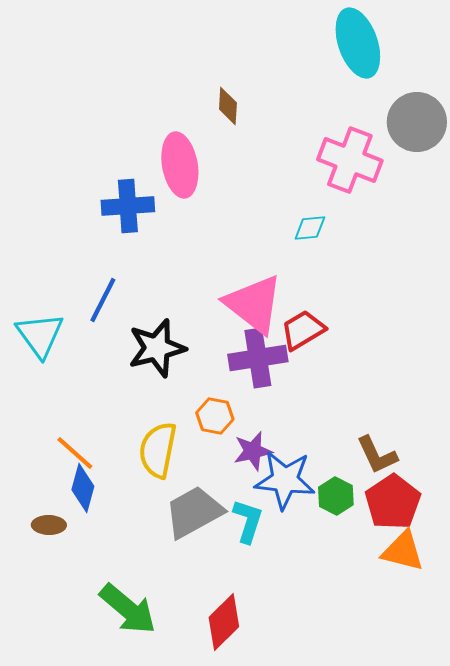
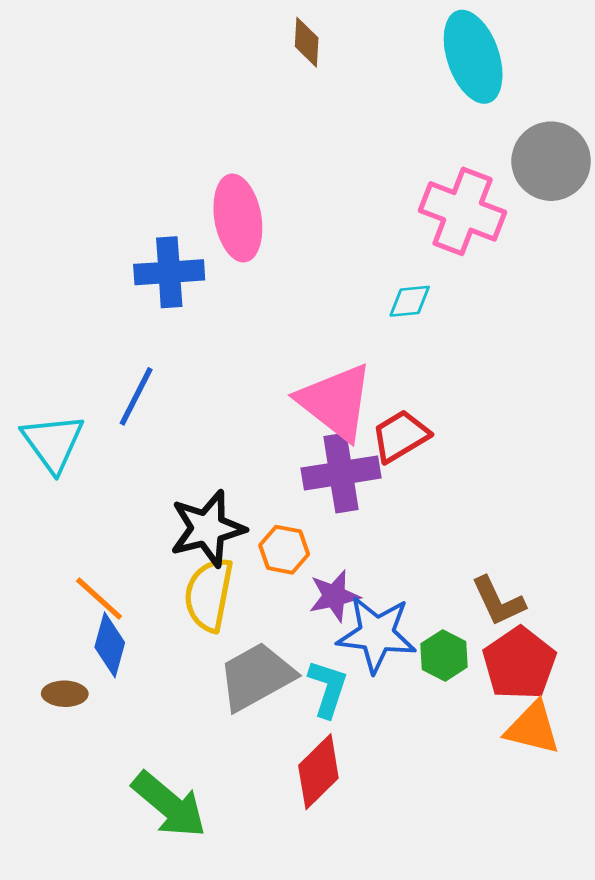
brown diamond: (228, 106) -> (307, 42), moved
black star: (157, 348) -> (207, 529), moved
red diamond: (224, 622) -> (318, 772), moved

